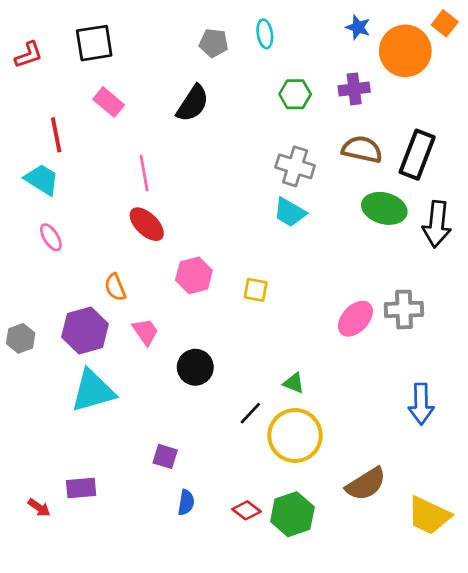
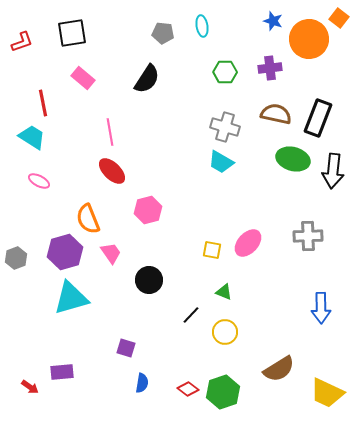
pink ellipse: (51, 237) -> (39, 181), turned -30
orange semicircle: (115, 287) -> (88, 219), size x1.4
yellow square: (256, 290) -> (212, 250), moved
pink ellipse: (355, 319) -> (248, 243), moved
yellow circle: (295, 435) -> (225, 332), size x0.6

